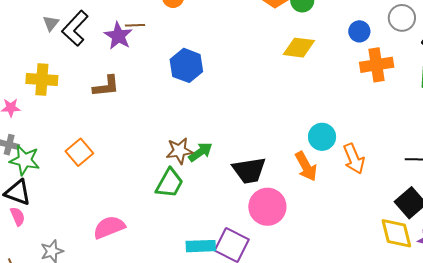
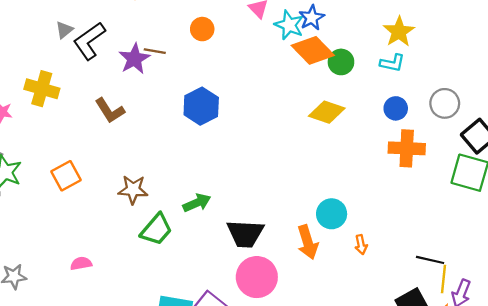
brown L-shape: (106, 86) -> (110, 111), turned 52
brown star: (179, 151) -> (133, 190), moved
orange arrow: (354, 159) -> (361, 245), size x0.6
pink semicircle: (109, 227) -> (81, 263), size x0.6

